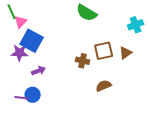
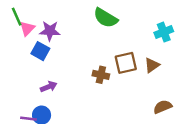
blue square: (32, 41) -> (40, 51), size x0.7
purple star: (20, 53) -> (50, 31), moved
brown semicircle: (104, 86) -> (163, 107), moved

